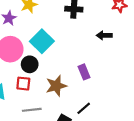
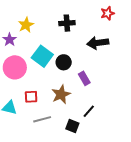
black arrow: (104, 35) -> (98, 43), size x1.5
black circle: (30, 64) -> (64, 62), moved

